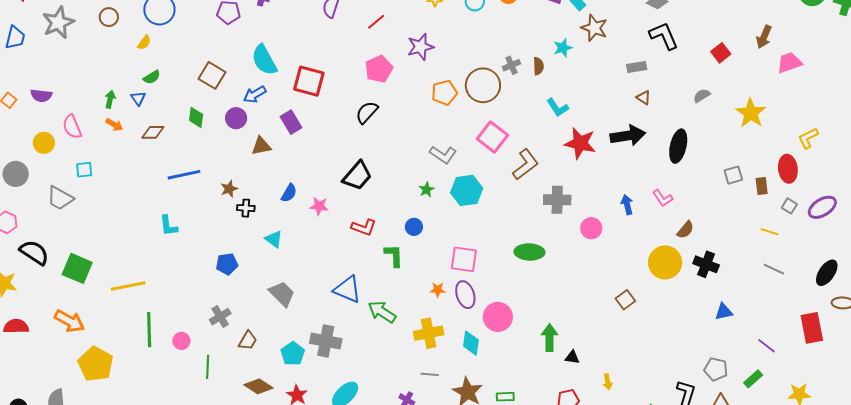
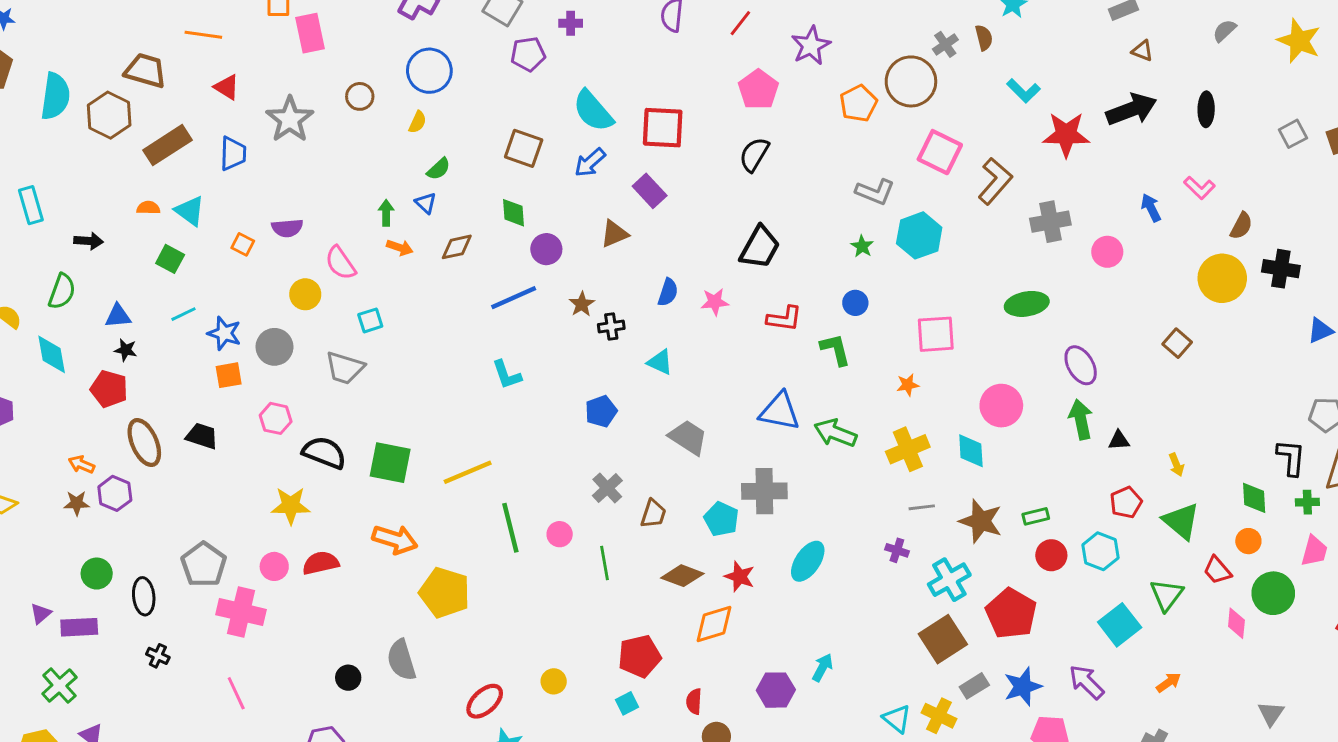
purple circle: (236, 118) -> (546, 249), moved
black ellipse: (678, 146) -> (1206, 109), size x0.7
purple ellipse: (465, 295) -> (1081, 365), moved

